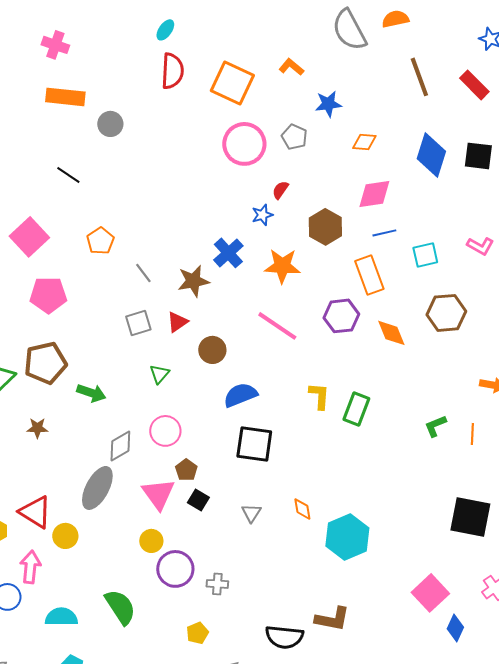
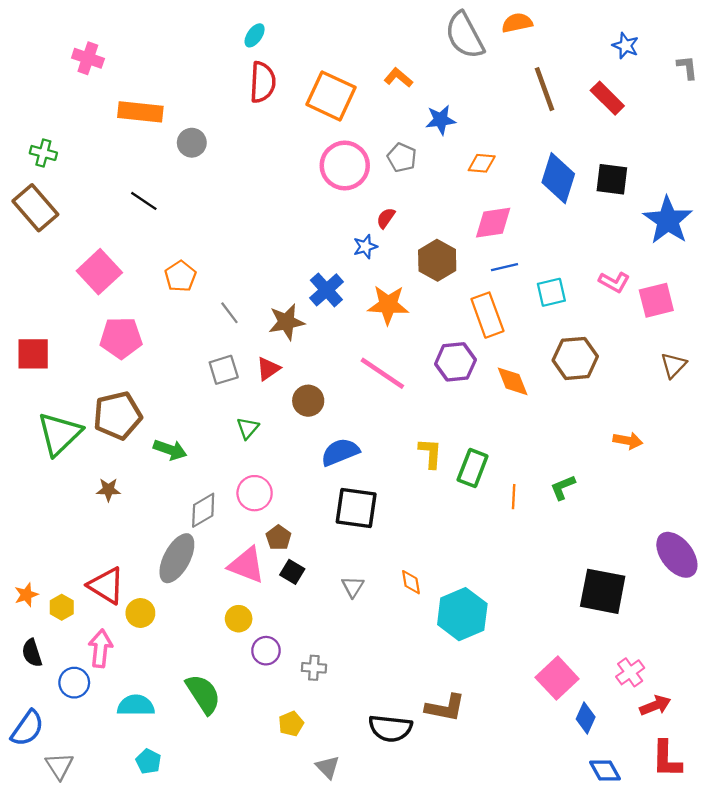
pink cross: (55, 45) -> (88, 58), moved
orange line: (472, 434) -> (514, 497), moved
pink triangle: (158, 494) -> (247, 565), turned -33
purple circle: (175, 569) -> (266, 651), size x0.7

